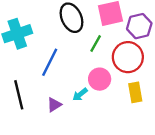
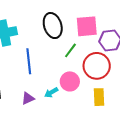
blue line: (50, 62) -> (29, 61), turned -40

